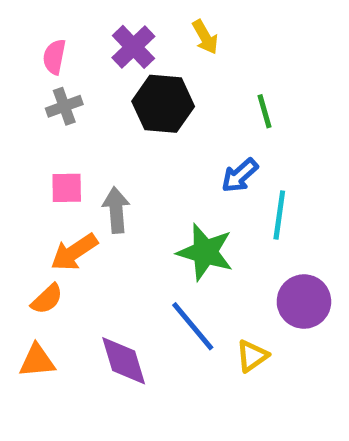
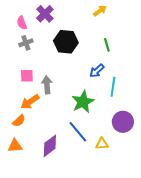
yellow arrow: (205, 37) -> (100, 11), moved, turned -96
purple cross: (133, 47) -> (45, 14), moved
pink semicircle: (54, 57) -> (22, 23), turned -32
green star: (205, 252) -> (83, 102), turned 30
yellow triangle: (252, 356) -> (102, 144), turned 32
purple diamond: (124, 361) -> (50, 146), turned 70

